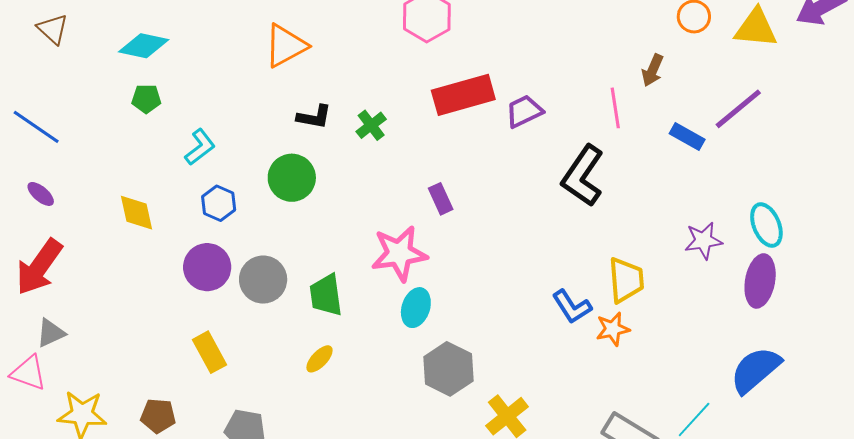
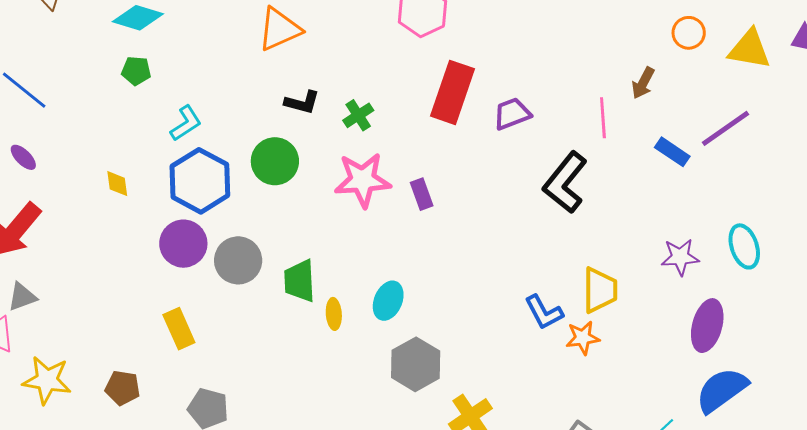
red rectangle: (463, 95) -> (453, 92), turned -60
blue hexagon: (219, 203) -> (200, 181), size x1.8
yellow diamond: (137, 213) -> (117, 184), size x0.7
pink star: (399, 253) -> (363, 180), moved
purple ellipse: (760, 281) -> (707, 326), moved
yellow ellipse: (320, 359) -> (334, 314), moved, turned -52

